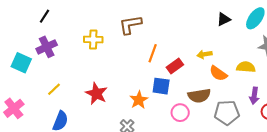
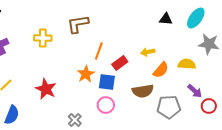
black triangle: (224, 19) -> (166, 19), turned 32
orange semicircle: (218, 73) -> (161, 70), turned -84
purple arrow: (254, 96) -> (195, 91), turned -56
orange star: (139, 100) -> (86, 74), moved
pink circle: (180, 113) -> (106, 105), moved

